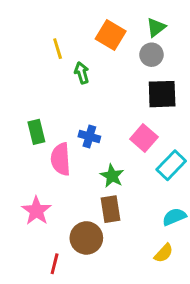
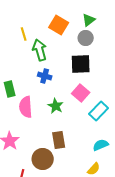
green arrow: (82, 73) -> (40, 50), size x1.5
black square: (162, 94) -> (81, 64), moved
blue cross: (89, 136) -> (45, 76), moved
green star: (112, 176) -> (56, 106), moved

